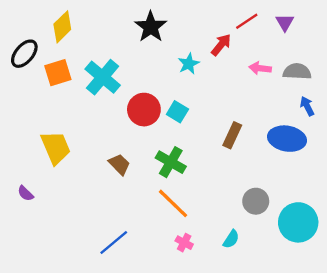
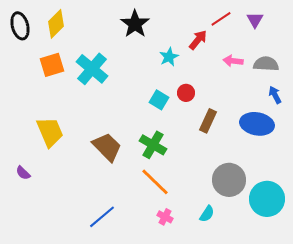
black ellipse: (24, 54) -> (20, 26), moved, turned -56
red circle: (144, 110) -> (186, 93), moved, size x0.6
brown trapezoid: (119, 164) -> (107, 147), size x1.5
gray circle: (256, 201) -> (229, 180), size x1.4

